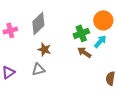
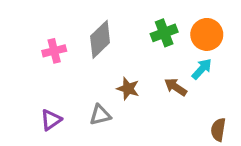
green cross: (81, 33) -> (164, 33), moved
brown star: (44, 49) -> (128, 89), moved

